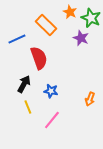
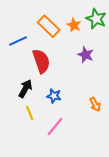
orange star: (70, 12) -> (74, 25), moved
purple star: (81, 38) -> (86, 55), moved
orange arrow: (90, 99) -> (95, 104), turned -48

